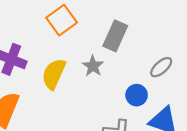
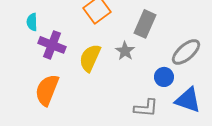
gray ellipse: (161, 67) -> (186, 52), size x1.4

